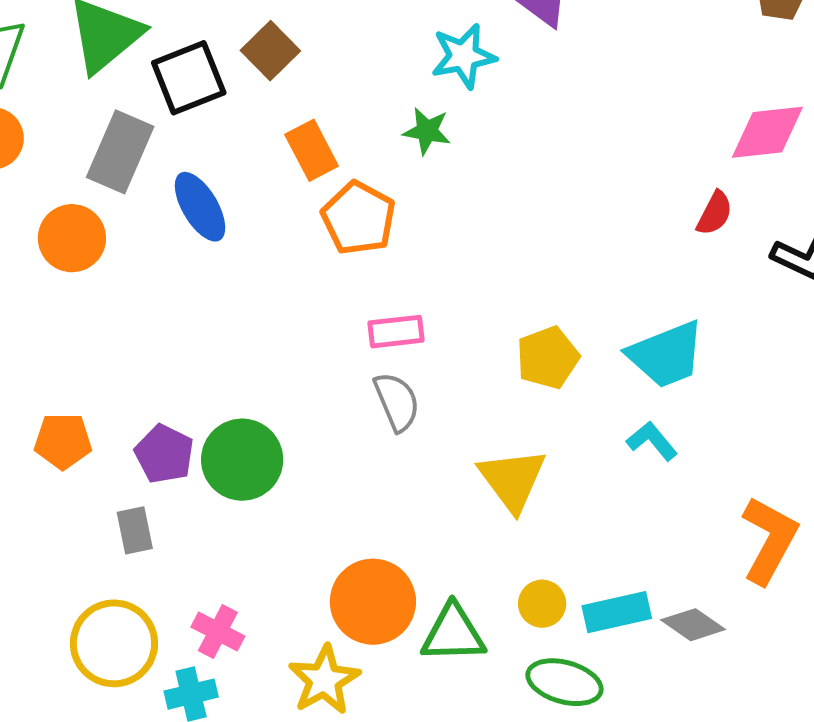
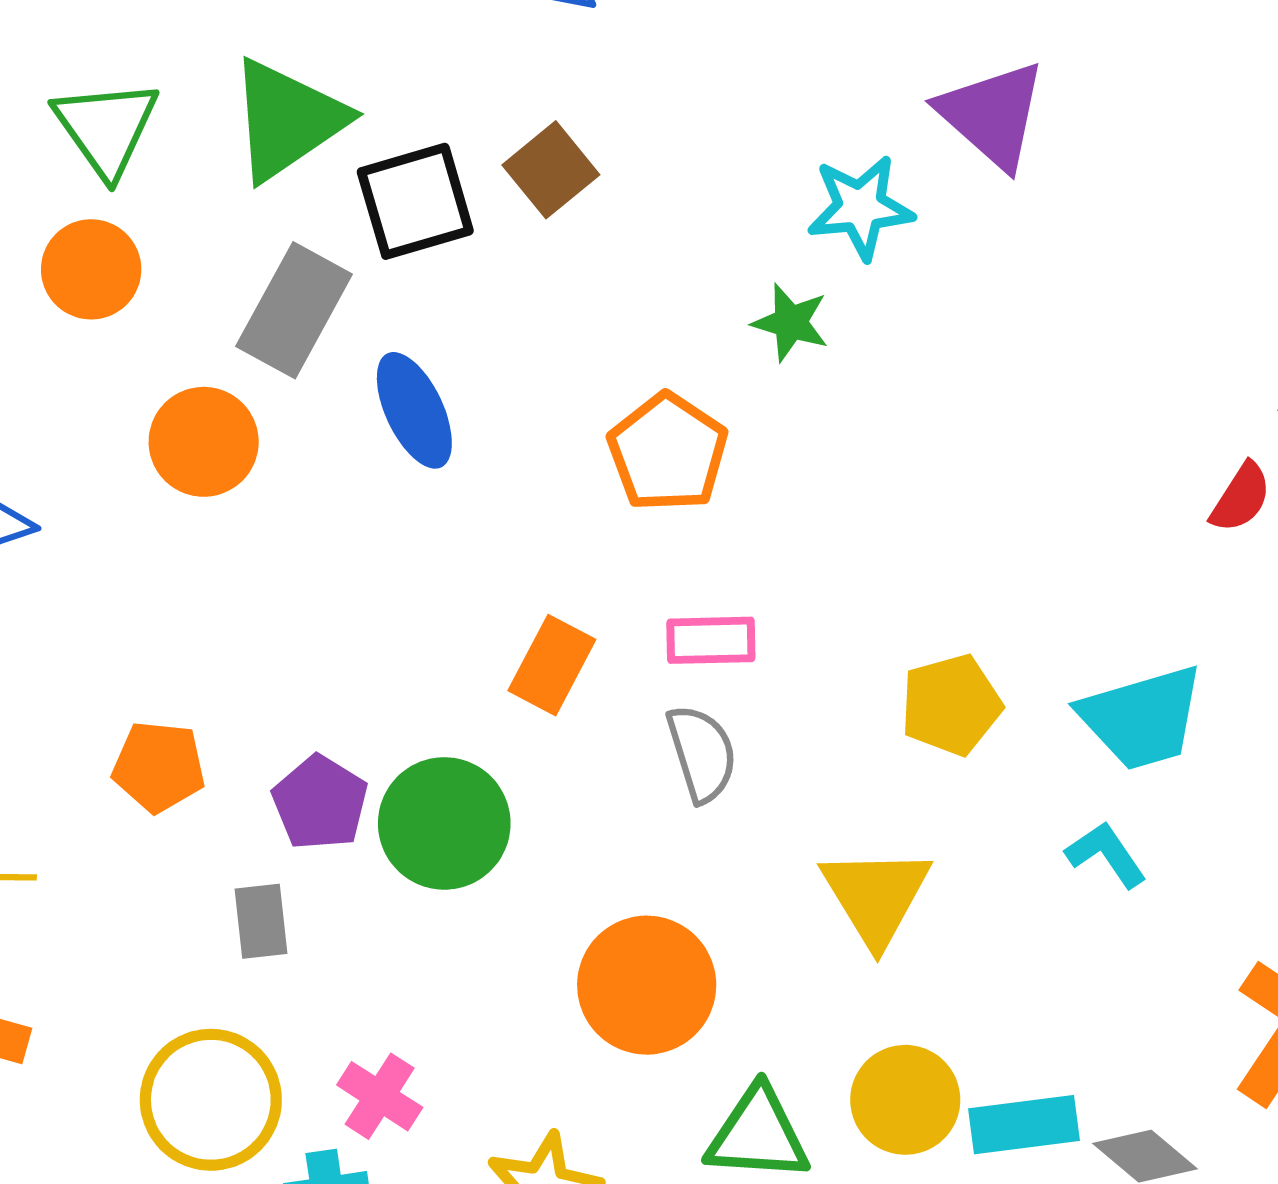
orange rectangle: (312, 150) -> (552, 665), moved, turned 50
orange circle: (373, 602) -> (647, 985), moved
yellow circle: (542, 604) -> (905, 1100), size x1.4

